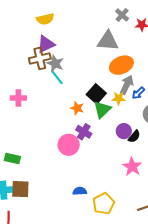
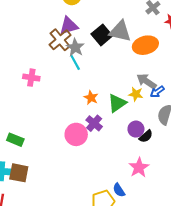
gray triangle: (108, 41) -> (120, 31), moved
brown cross: (40, 58) -> (60, 40), turned -35
orange ellipse: (121, 65) -> (145, 45), moved
gray arrow: (127, 85) -> (146, 81), turned -90
black square: (96, 94) -> (102, 35), moved
blue semicircle: (80, 191) -> (119, 190), moved, turned -128

